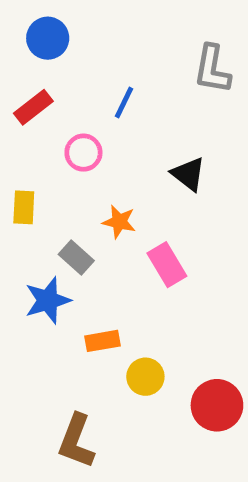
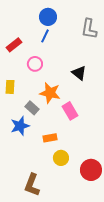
blue circle: (48, 38) -> (48, 17), moved
blue line: (124, 103) -> (45, 36), moved
orange star: (119, 222) -> (50, 93), size x1.5
orange rectangle: (103, 341) -> (50, 138), moved

